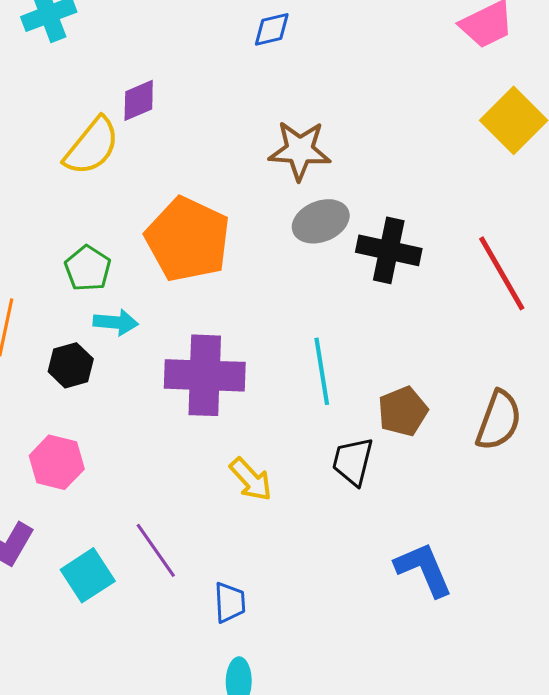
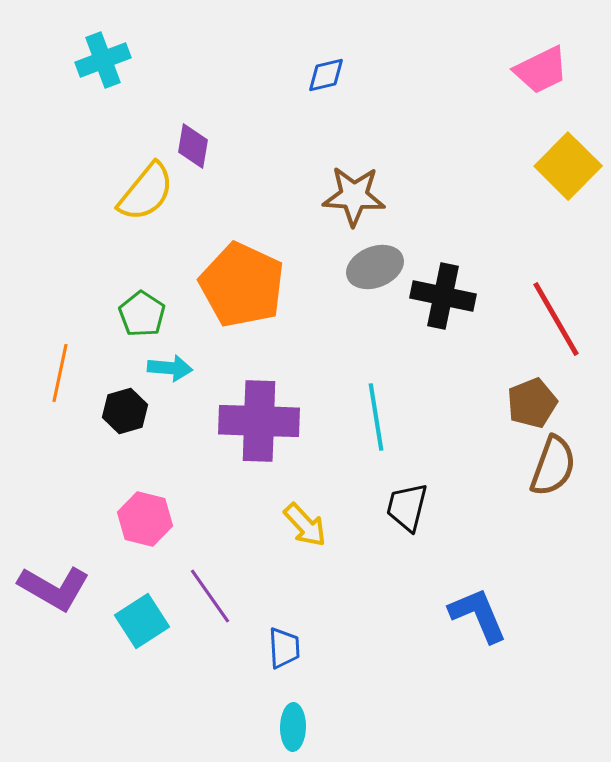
purple diamond: (139, 100) -> (193, 146), turned -57
brown pentagon: (403, 411) -> (532, 403), moved
pink hexagon: (57, 462) -> (145, 519), moved

